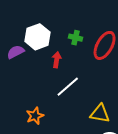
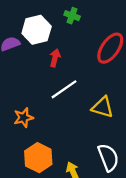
green cross: (75, 38) -> (72, 16), moved
yellow triangle: (100, 113) -> (103, 107), moved

